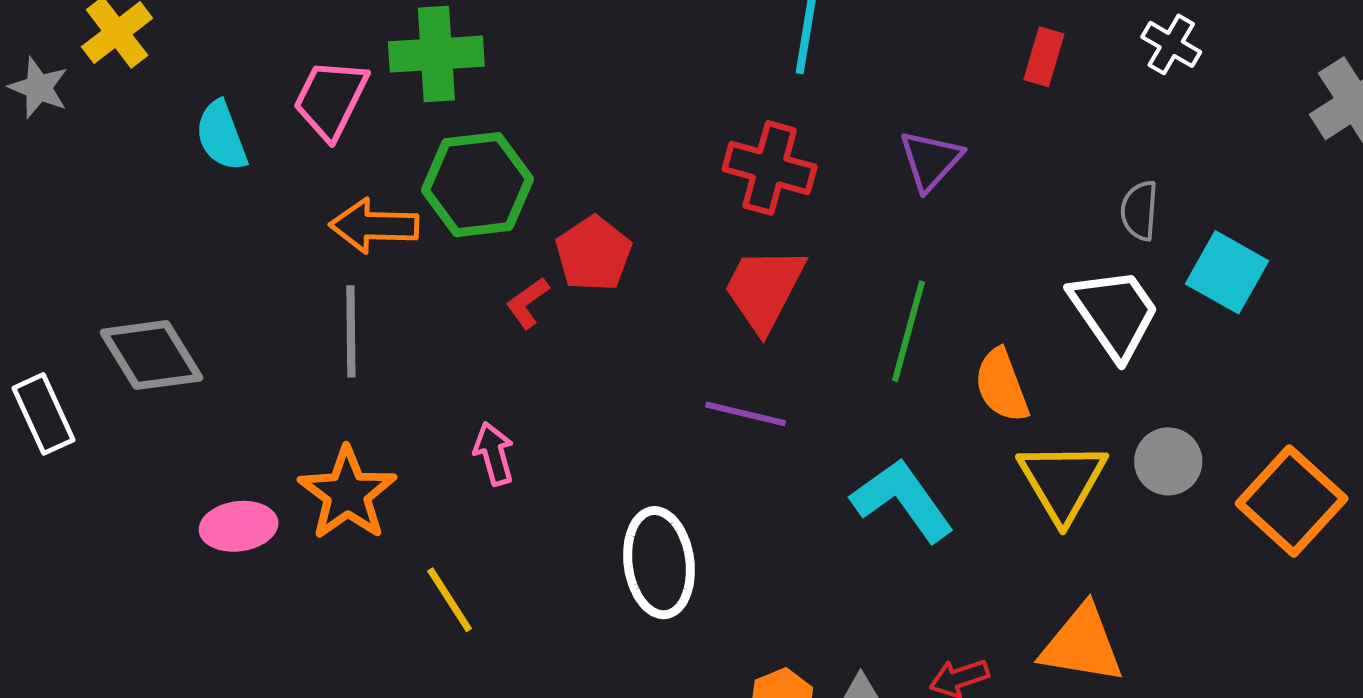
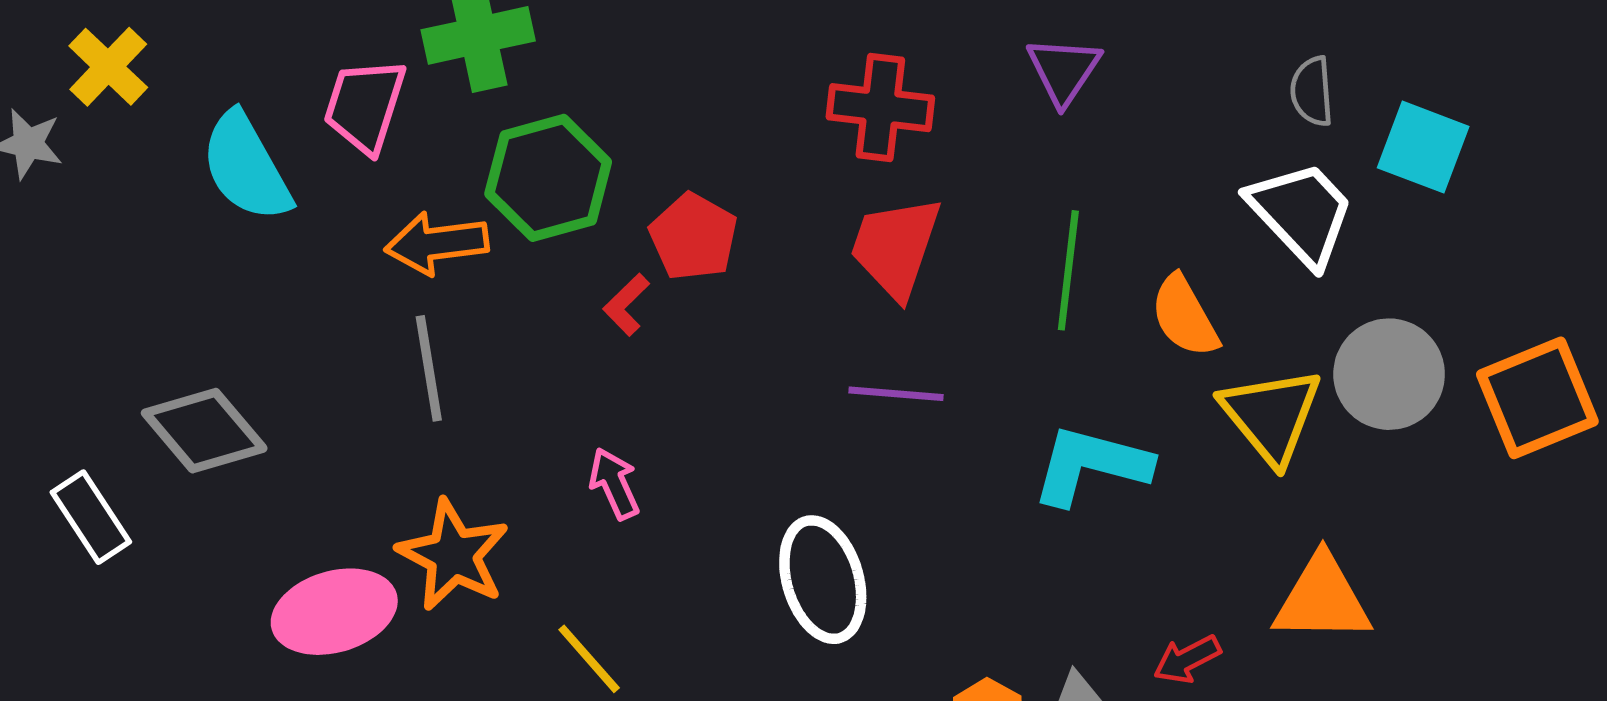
cyan semicircle: (221, 136) -> (246, 167), size x1.4
gray circle: (1168, 461) -> (1389, 374), size x1.4
cyan L-shape: (903, 500) -> (1091, 465), turned -31
orange square: (1292, 501) -> (1537, 398), turned 34
pink ellipse: (239, 526) -> (334, 612), size x1.4

